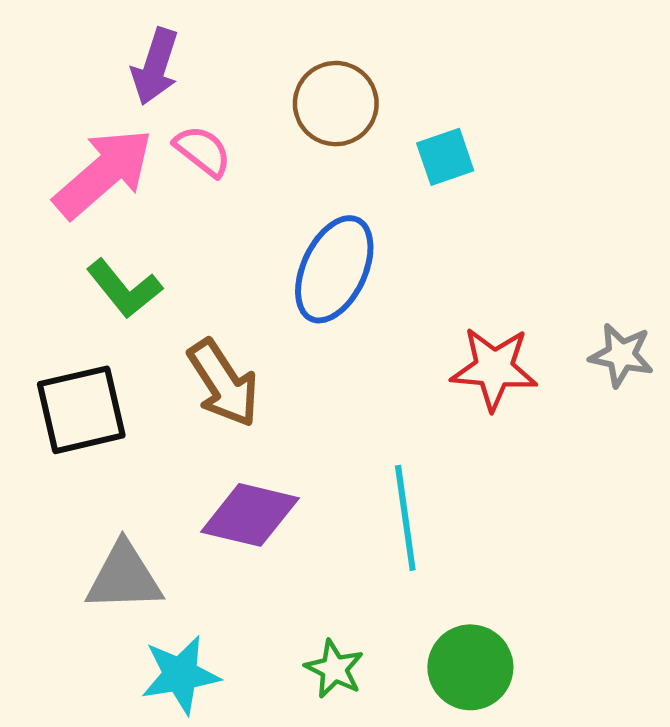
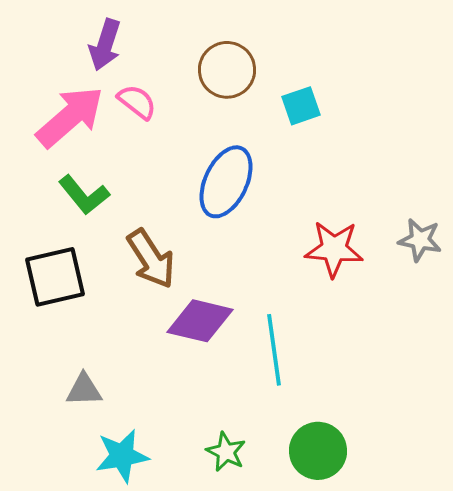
purple diamond: (250, 515) -> (200, 321), moved
gray triangle: (124, 577) -> (84, 390), size x0.7

